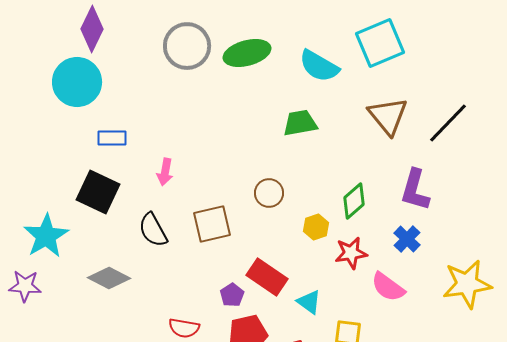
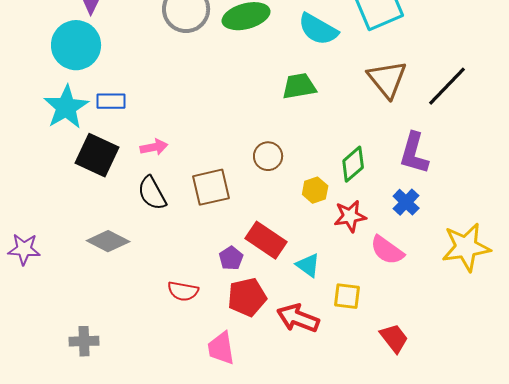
pink arrow: (165, 172) -> (154, 147), moved, turned -112
cyan star: (46, 236) -> (66, 107), moved

